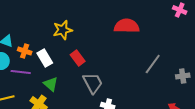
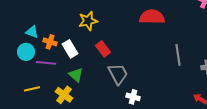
gray line: (153, 64) -> (178, 55), turned -45

